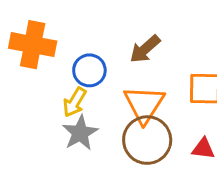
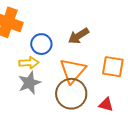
yellow arrow: (75, 102) -> (29, 63), turned -132

